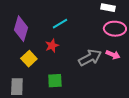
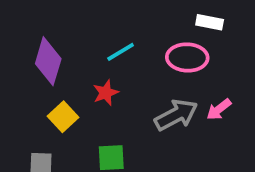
pink ellipse: (115, 29) -> (187, 57), moved
pink arrow: (113, 55) -> (219, 109), turned 120

